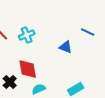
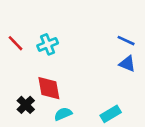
blue triangle: (66, 47) -> (127, 64), moved

